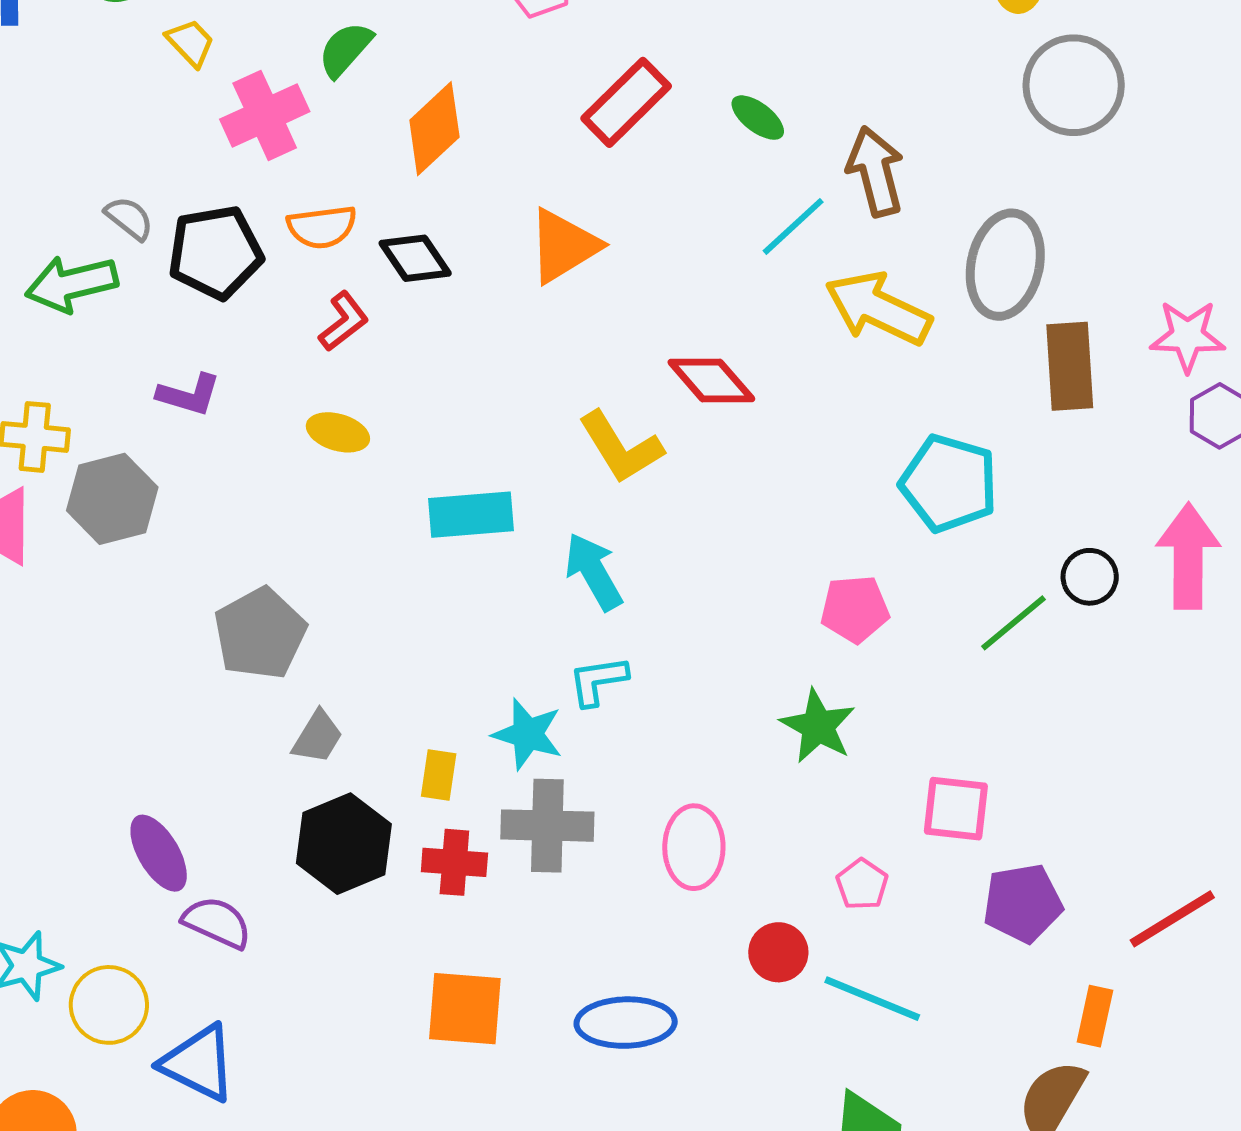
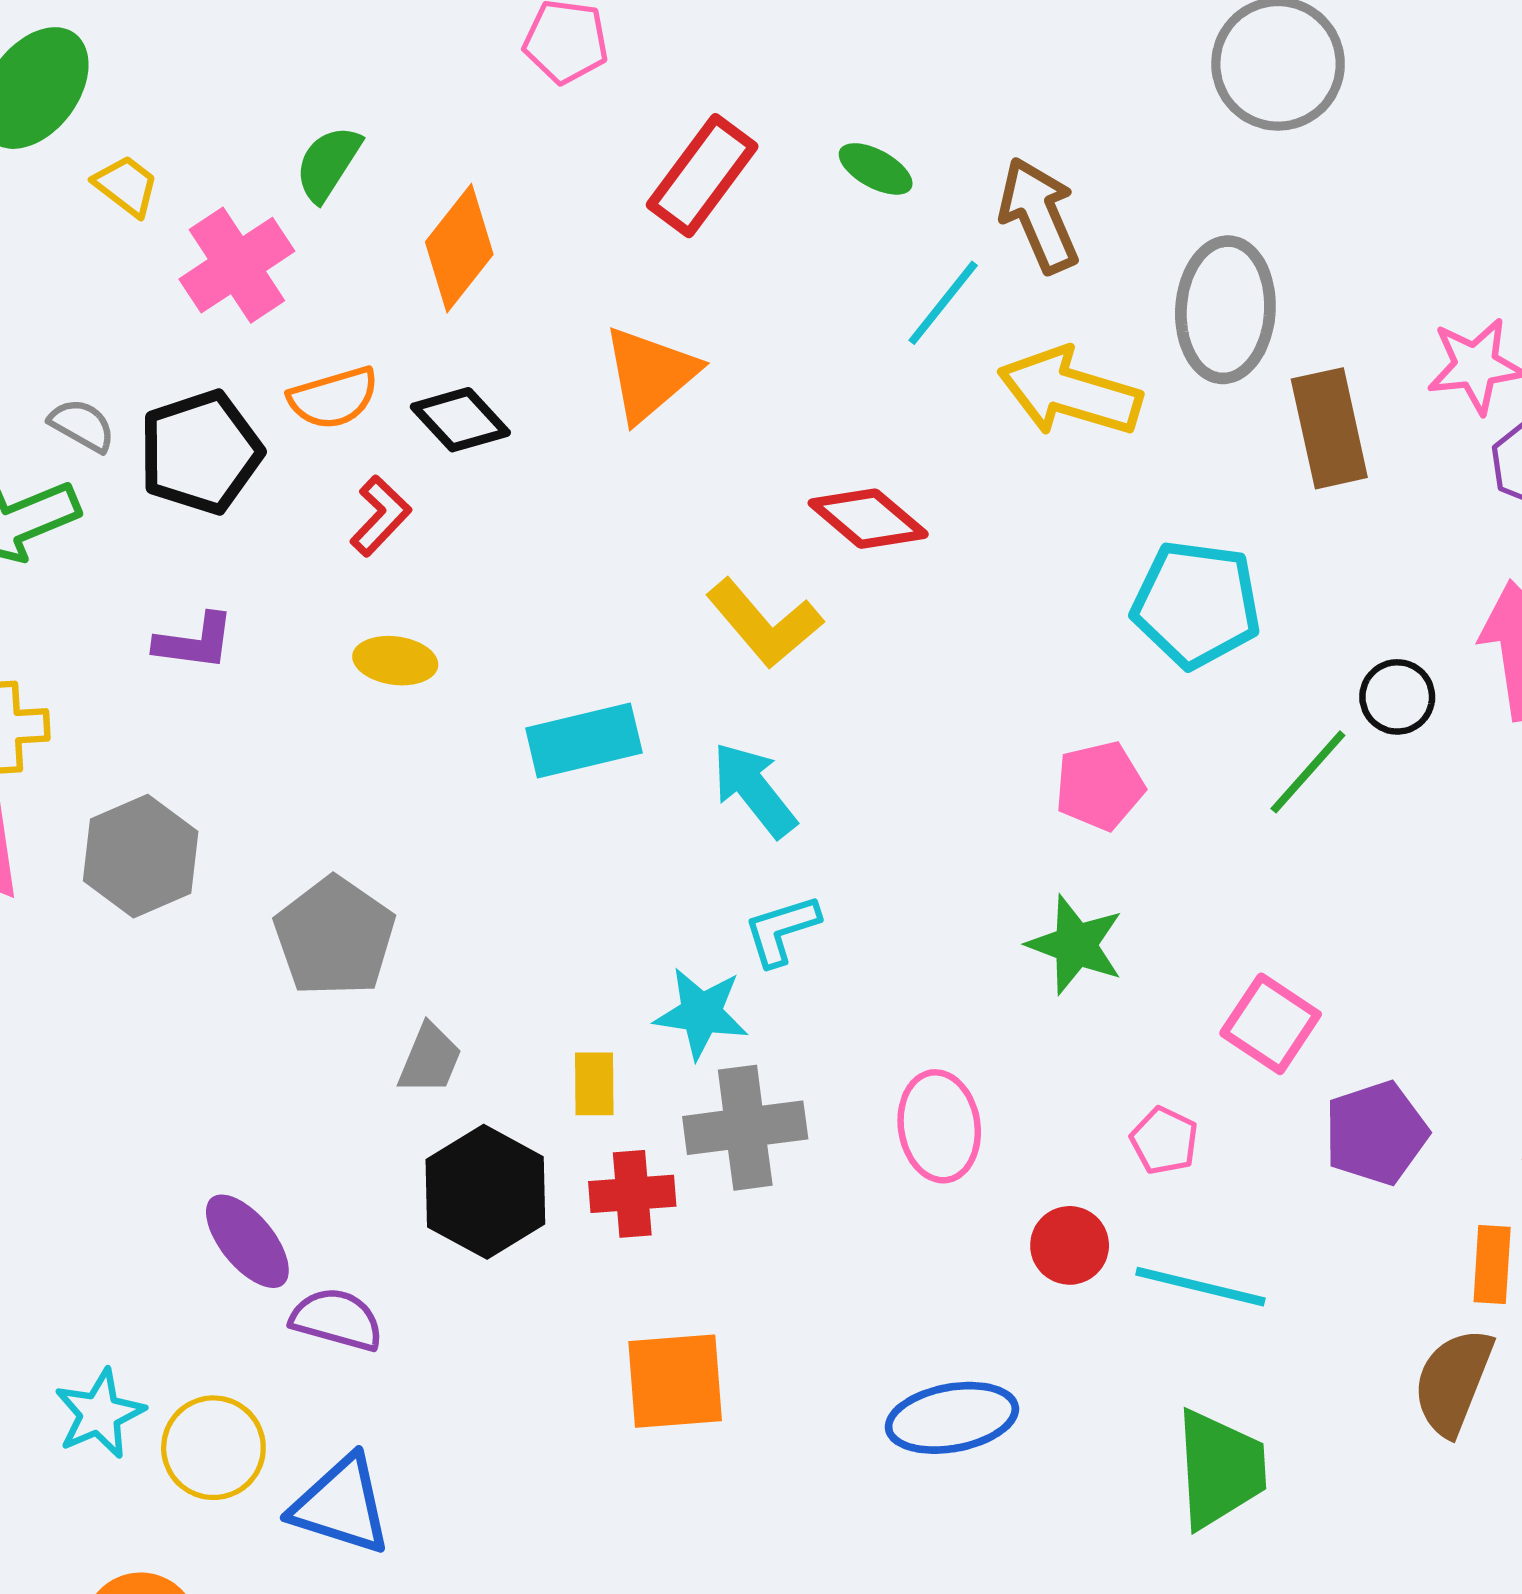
gray hexagon: (112, 499) -> (141, 856), moved
pink square: (956, 809) -> (1271, 1024), turned 36
blue ellipse: (626, 1023) -> (952, 1418), moved

